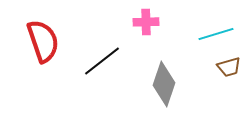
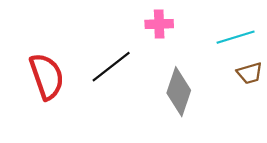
red semicircle: (43, 41) -> (47, 76), moved

